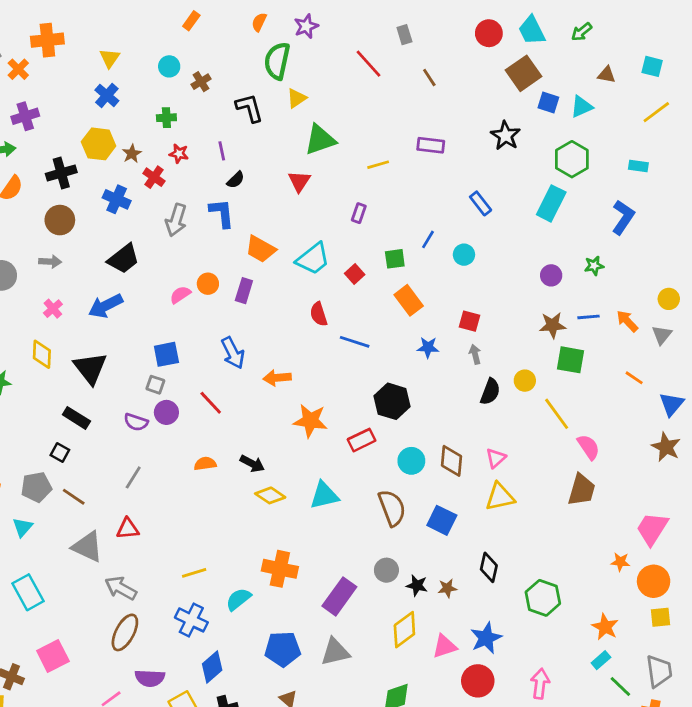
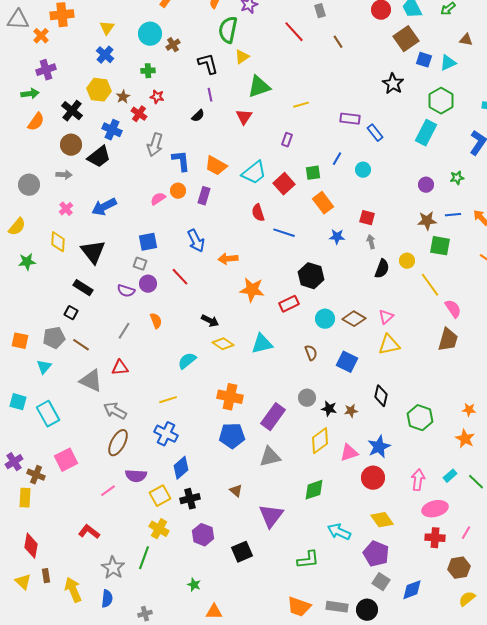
cyan circle: (169, 66) -> (150, 34), size x1.5
purple rectangle: (431, 145) -> (350, 119), moved
purple line: (222, 151) -> (210, 95), moved
black cross: (61, 173) -> (72, 111), turned -35
blue L-shape: (222, 213) -> (181, 161), moved
black trapezoid: (124, 259) -> (99, 157), moved
red square: (355, 274) -> (284, 184), size x1.5
brown diamond: (451, 461) -> (354, 319), turned -65
orange semicircle: (205, 464) -> (156, 321), moved, turned 77
brown semicircle: (392, 508) -> (311, 353), size x0.6
orange star: (620, 562) -> (469, 410), moved
cyan semicircle: (238, 599) -> (187, 361), moved
blue pentagon: (283, 649) -> (232, 436), moved
cyan rectangle: (601, 660) -> (450, 476), moved

